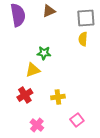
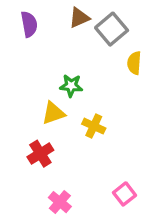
purple semicircle: (18, 15) -> (29, 24), size x0.7
gray square: (86, 18) -> (112, 29), moved, turned -36
yellow cross: (58, 97) -> (94, 126), moved, turned 32

